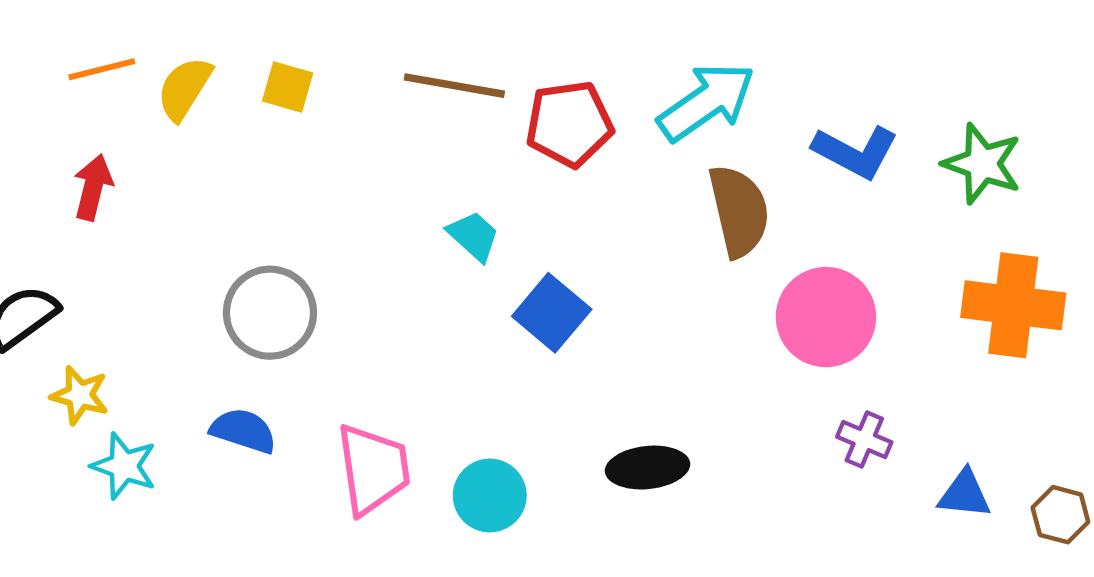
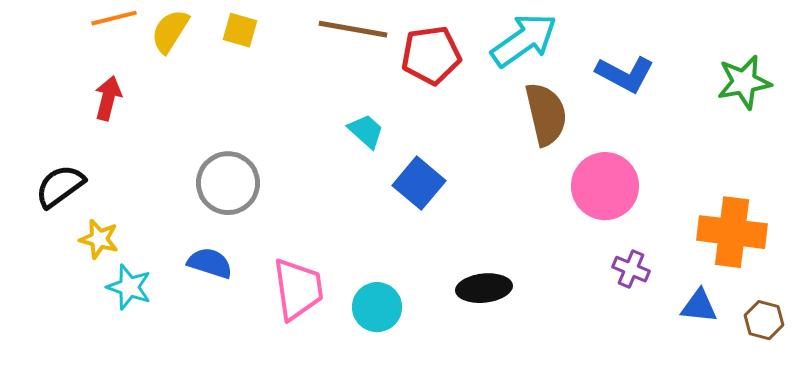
green star: (982, 164) -> (744, 82), moved, turned -30
orange cross: (1013, 305) -> (732, 232), moved

